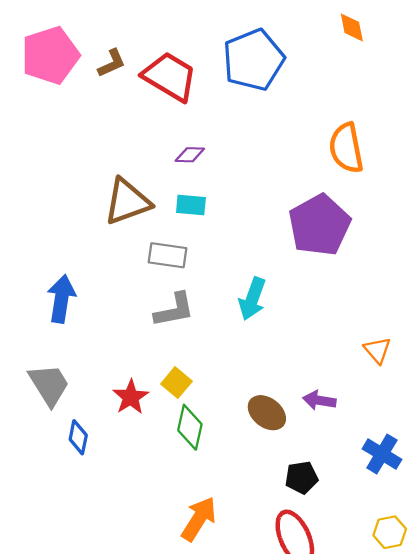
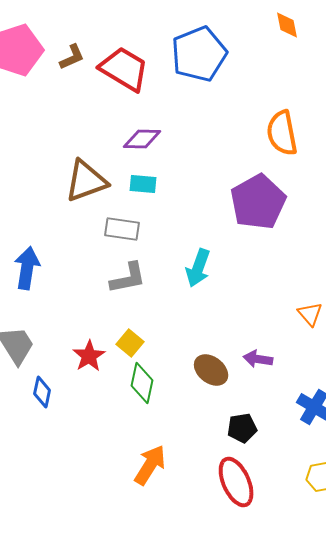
purple diamond: (190, 155) -> (142, 139), size x1.4

